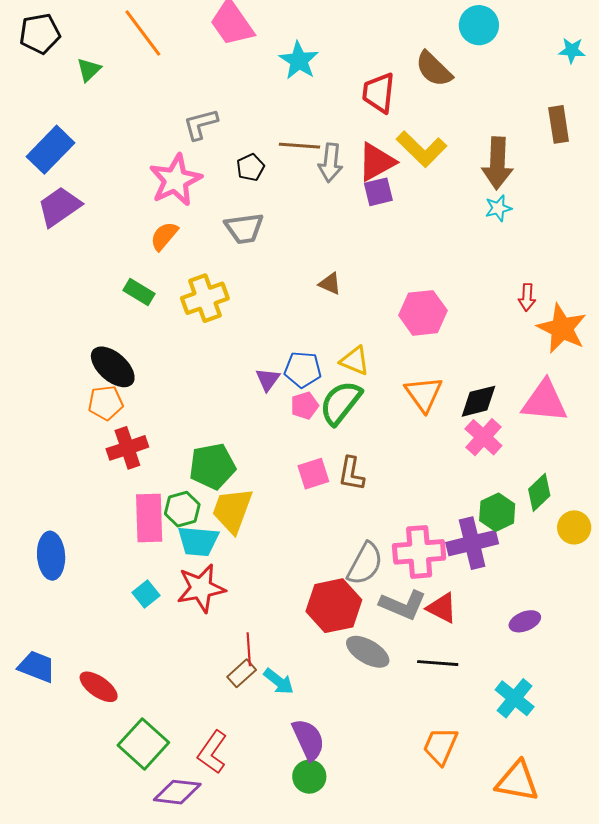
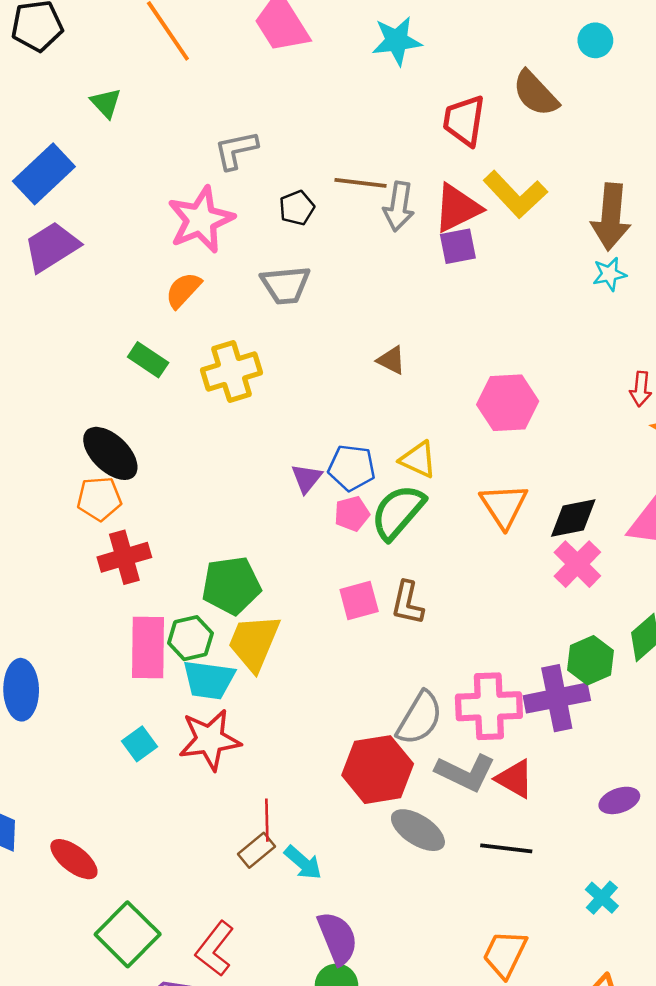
cyan circle: (479, 25) -> (595, 40), size x0.7
cyan star: (299, 61) -> (397, 41), moved, turned 30
green triangle: (89, 70) -> (106, 103), moved, turned -32
cyan cross: (515, 698) -> (602, 898), size x0.7

